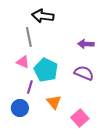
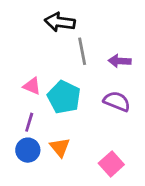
gray line: (29, 37) -> (82, 51), moved
purple line: (30, 87) -> (29, 122), moved
orange triangle: (54, 102) -> (60, 147), moved

